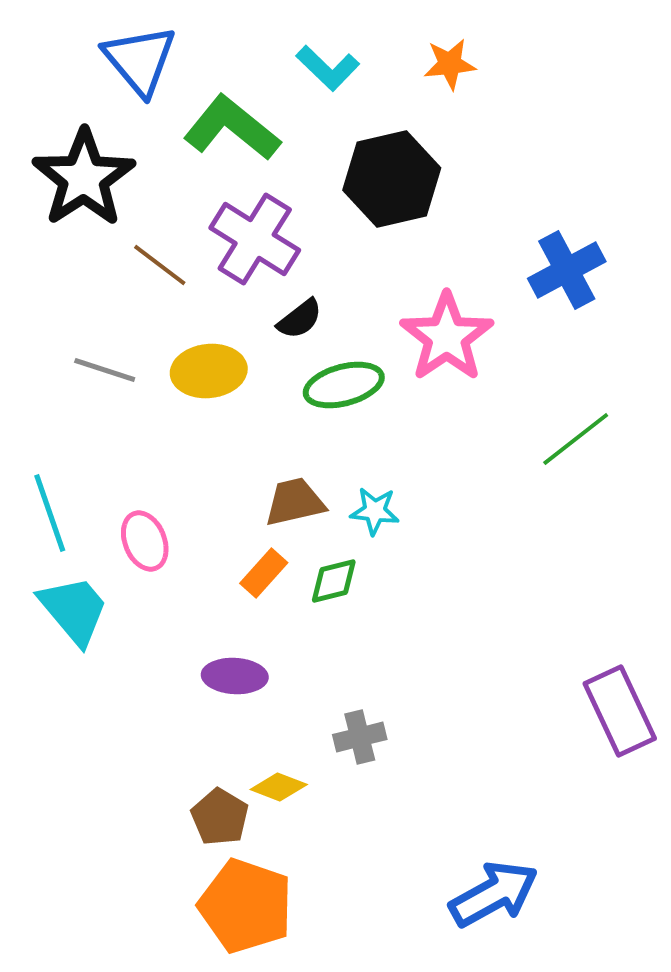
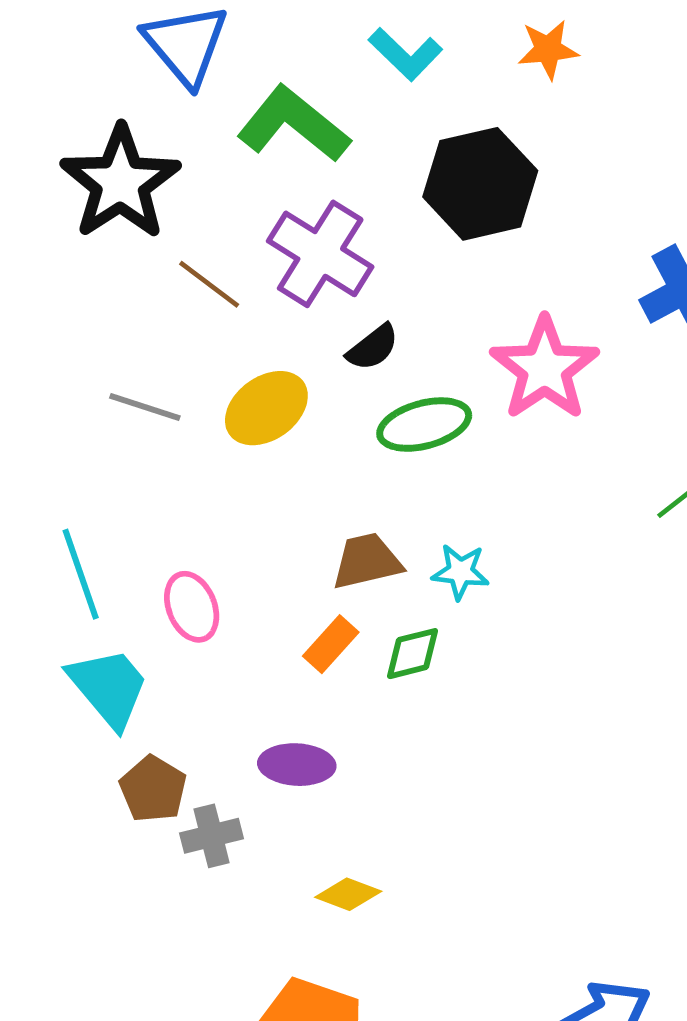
yellow ellipse: (209, 371) -> (266, 408), turned -30
gray cross: (360, 737) -> (211, 836), moved
brown pentagon: (220, 817) -> (153, 789), moved

